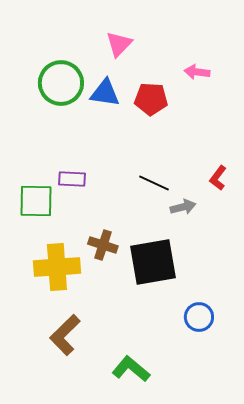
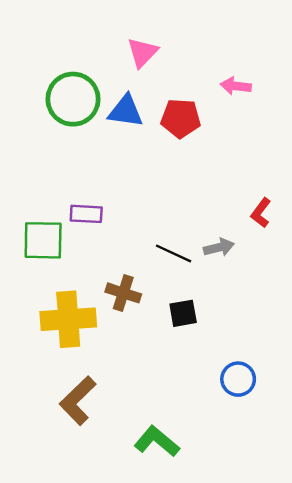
black line: (154, 183) -> (173, 253), moved
black square: (153, 262) -> (183, 313), size x0.5

